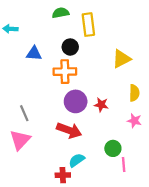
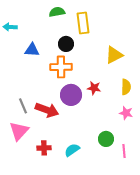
red star: (101, 105) -> (94, 88), moved
red arrow: (69, 130) -> (47, 110), moved
pink line: (124, 164) -> (124, 151), moved
red cross: (63, 175) -> (44, 148), moved

